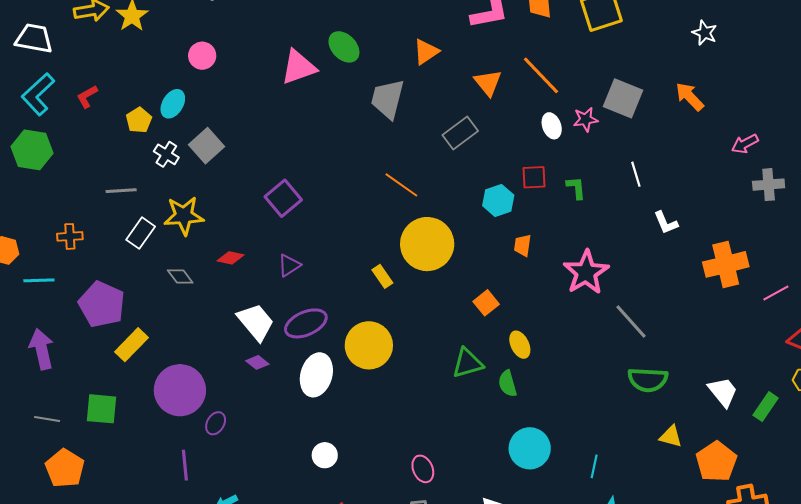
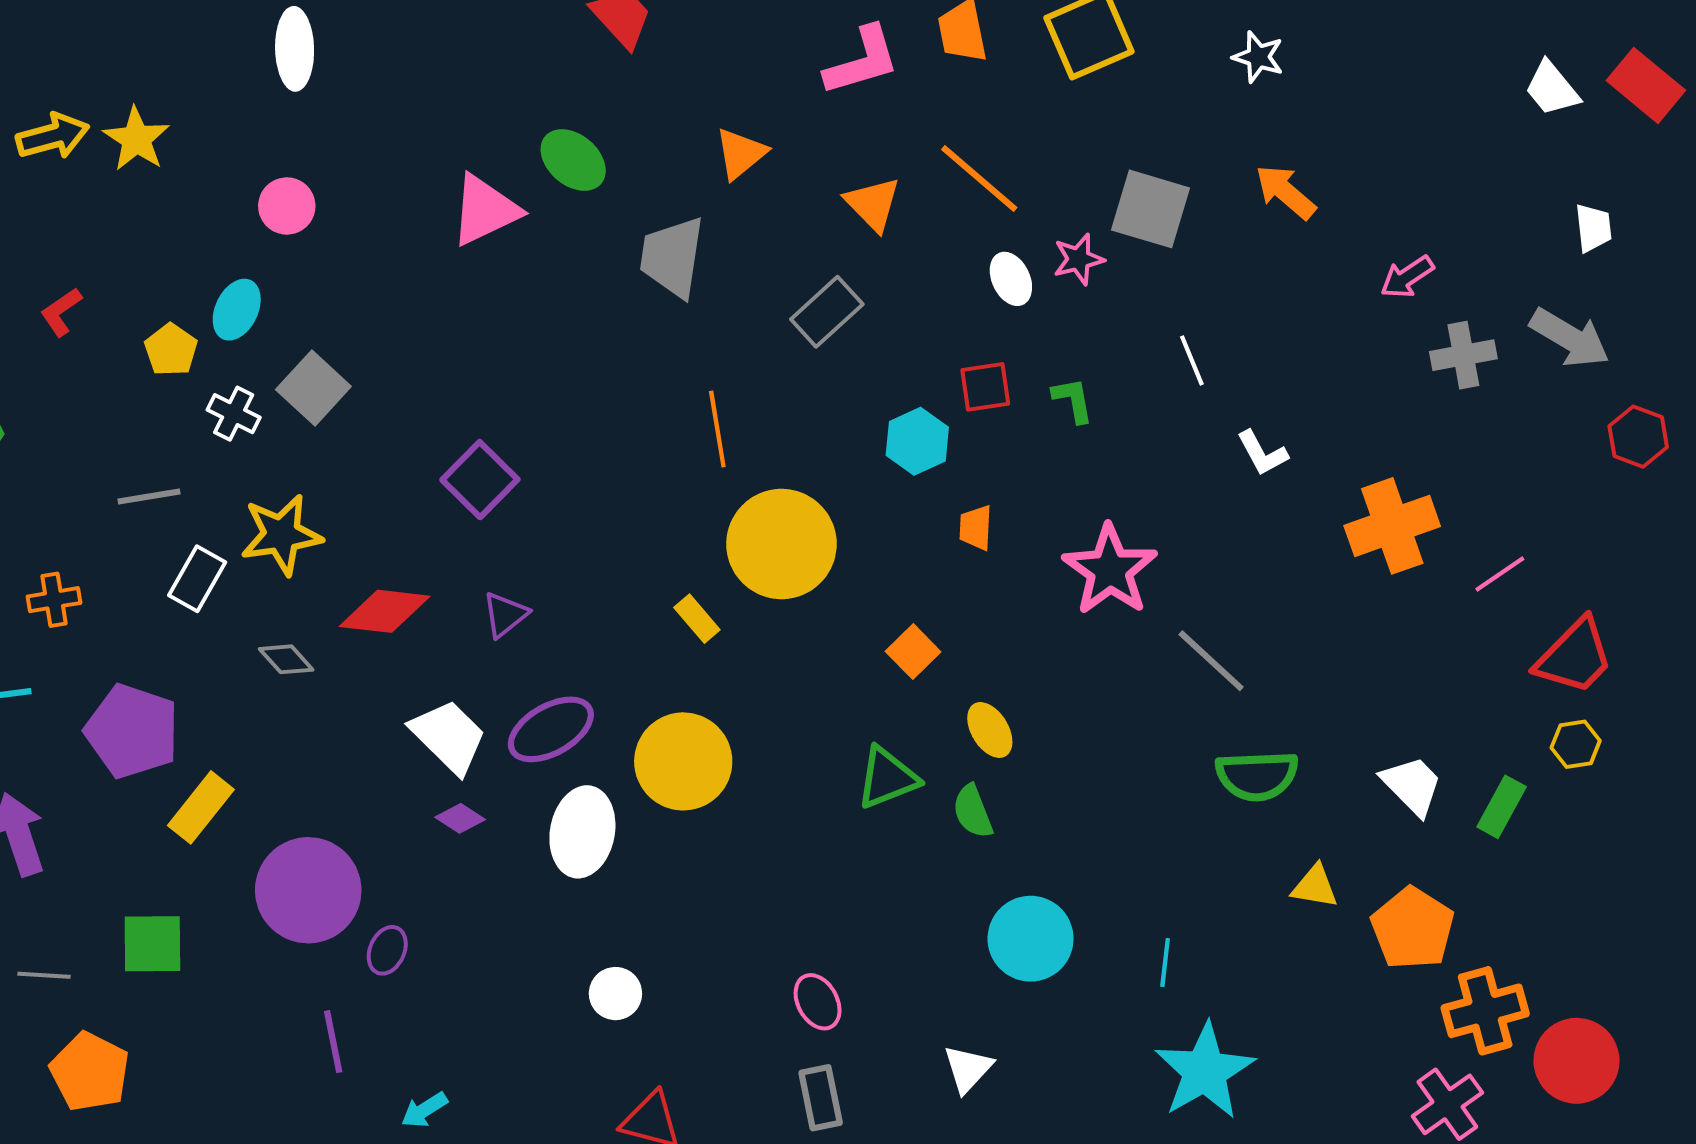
white star: (705, 33) -> (1258, 57), moved
orange line: (401, 185) -> (717, 429), turned 51
red diamond: (230, 258) -> (385, 611), size x1.6

